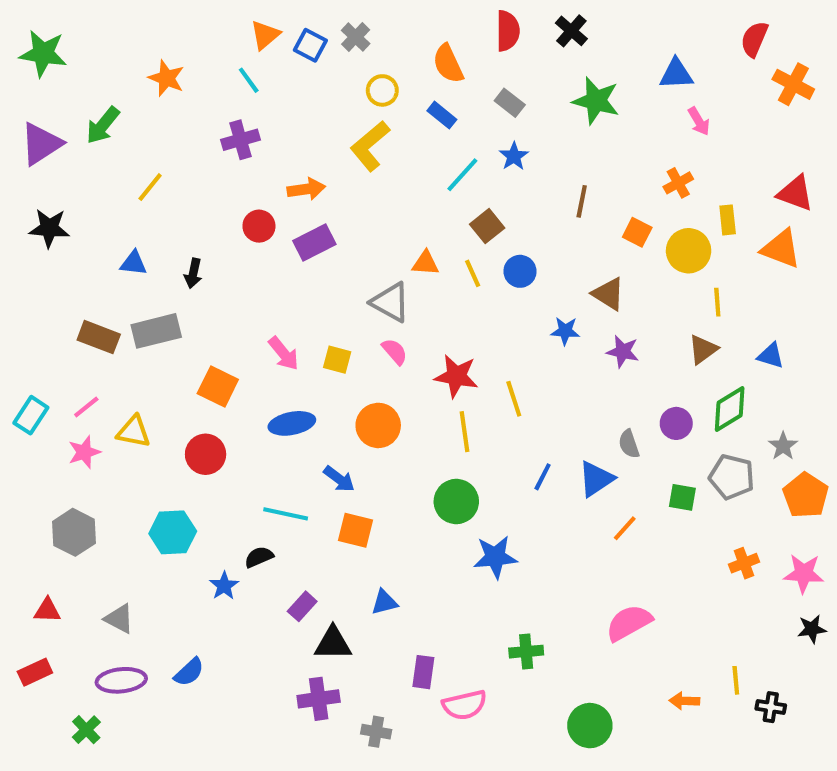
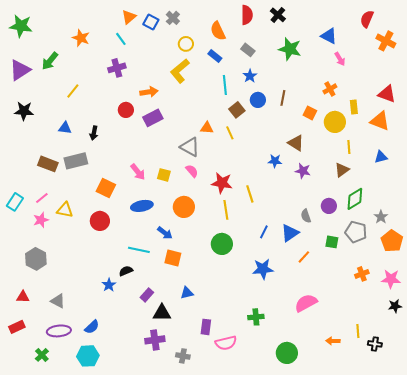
blue triangle: (676, 74) -> (329, 36), turned 30
cyan line: (462, 175) -> (225, 85), turned -48
blue circle: (520, 271) -> (258, 100), moved
blue triangle: (771, 356) -> (381, 157), moved, turned -32
cyan hexagon: (173, 532) -> (88, 356), moved
blue star: (495, 557) -> (263, 269), moved

